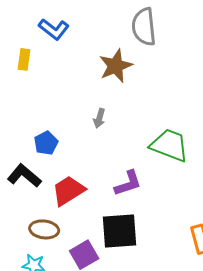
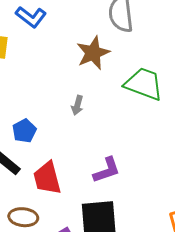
green trapezoid: (169, 145) -> (144, 84), moved
red trapezoid: (68, 191) -> (47, 178), turned -72

